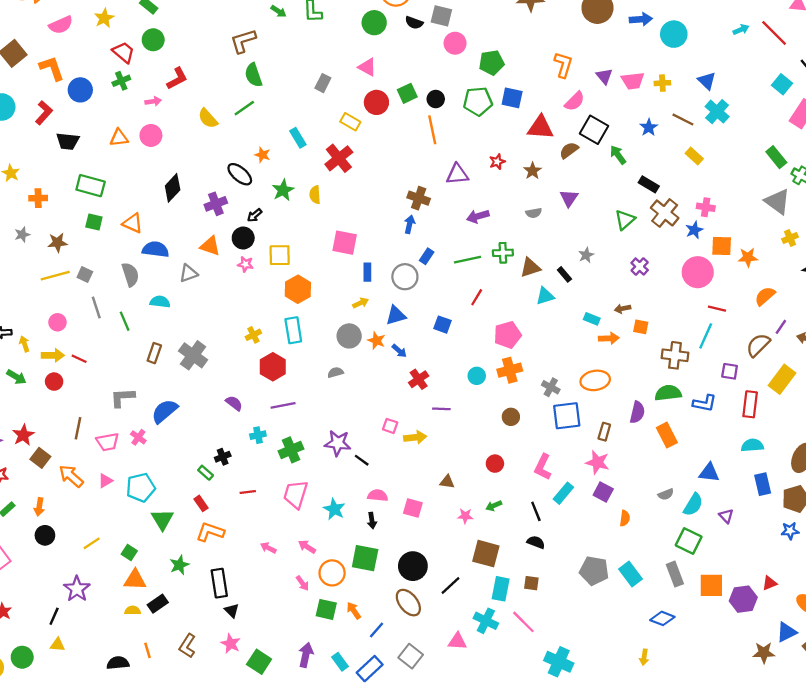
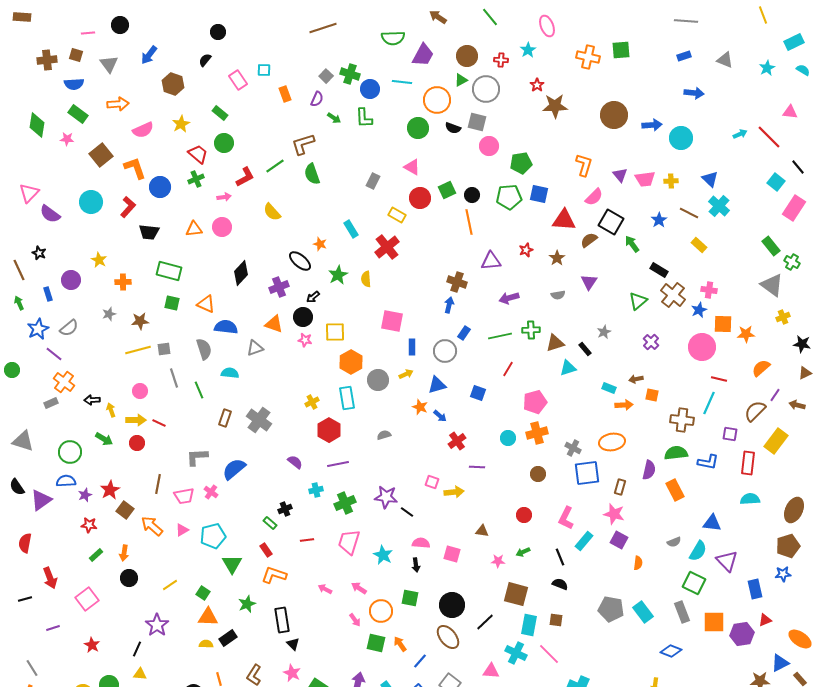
green line: (244, 108) -> (275, 166), moved
gray square: (85, 274) -> (164, 349), turned -32
gray circle: (349, 336) -> (378, 380), moved
blue rectangle: (763, 484) -> (755, 589), moved
purple triangle: (726, 516) -> (727, 561), size x1.6
green square: (365, 558) -> (410, 598), size x0.7

